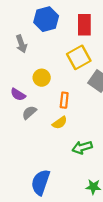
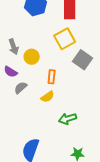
gray arrow: (21, 44) -> (14, 47), moved

